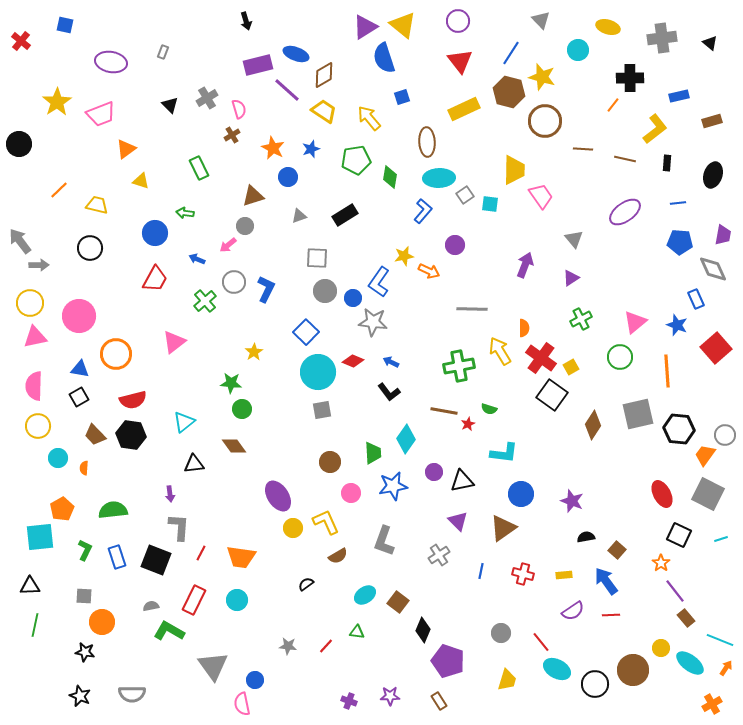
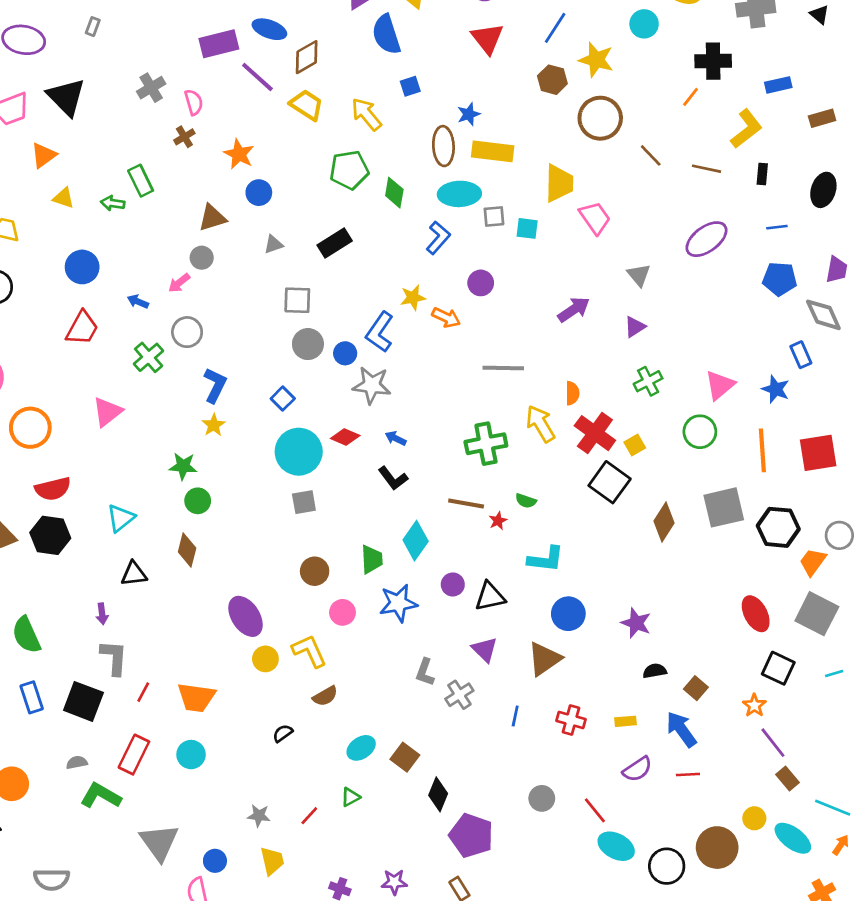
brown hexagon: (509, 92) -> (552, 80), size x0.7
black triangle: (170, 105) -> (66, 97), moved, size x1.8
yellow rectangle: (464, 109) -> (493, 151), moved, turned 32
blue star: (311, 149) -> (469, 114), moved
brown line: (583, 149) -> (651, 155), turned 42
gray square: (465, 195) -> (494, 216), turned 30
green arrow: (185, 213) -> (113, 203), moved
purple arrow: (525, 265) -> (574, 309), turned 35
blue L-shape: (266, 289) -> (215, 385), moved
blue square: (306, 332) -> (283, 399), size x0.7
red square: (716, 348) -> (818, 453), moved, turned 32
brown diamond: (234, 446) -> (187, 550), turned 50
green semicircle: (113, 510) -> (26, 635), turned -108
gray L-shape: (384, 541) -> (425, 672), moved, size x0.7
green triangle: (357, 632) -> (350, 797), turned -35
yellow trapezoid: (507, 680) -> (272, 861), moved, turned -30

